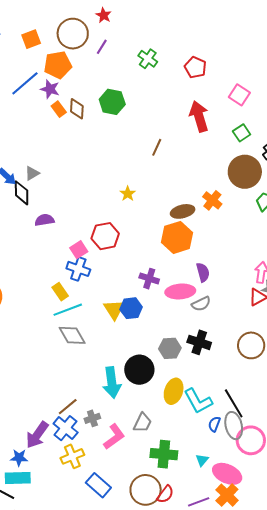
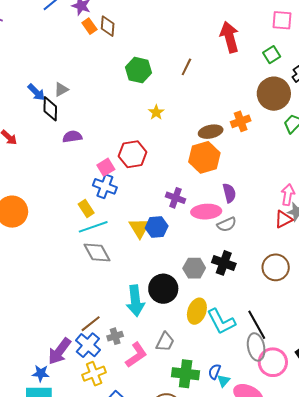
pink square: (239, 95) -> (282, 20), moved, turned -30
green hexagon: (112, 102) -> (139, 70), moved
orange cross: (212, 200) -> (241, 121), turned 30
blue semicircle: (214, 424) -> (215, 372), moved

